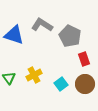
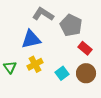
blue triangle: (14, 35) -> (31, 39), moved, turned -30
red rectangle: (84, 59) -> (85, 48), turned -32

